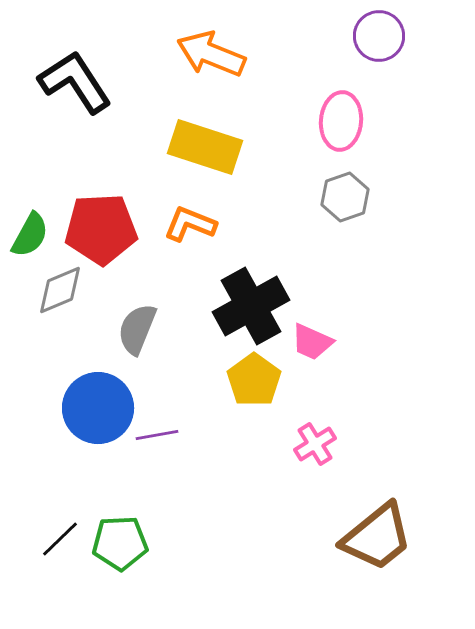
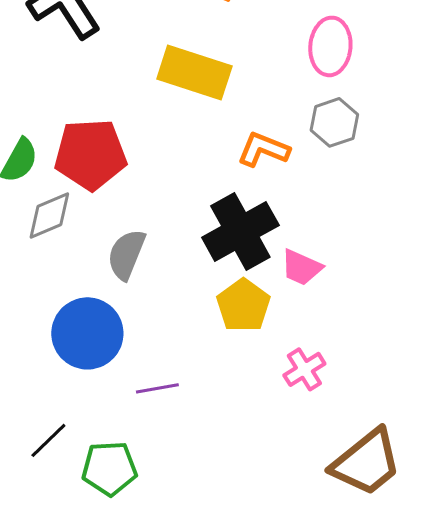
orange L-shape: (190, 224) -> (263, 149), moved
purple line: (157, 435) -> (157, 388), moved
black line: (60, 539) -> (48, 440), moved

